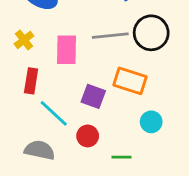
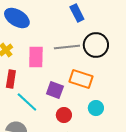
red circle: (88, 136) -> (64, 115), moved

